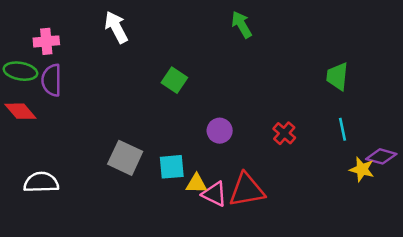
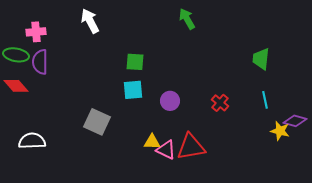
green square: (174, 80) -> (135, 62), turned -30
cyan square: (172, 167) -> (133, 90), moved

